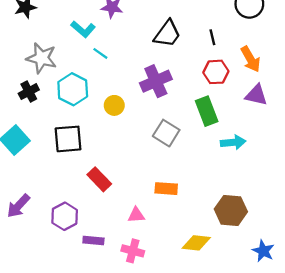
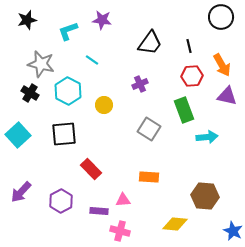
cyan L-shape: (83, 29) -> (68, 31), moved, turned 120
purple cross: (156, 81) -> (140, 84), size x0.6
black cross: (29, 92) -> (30, 93), turned -30
purple rectangle: (93, 241) -> (99, 211), moved

